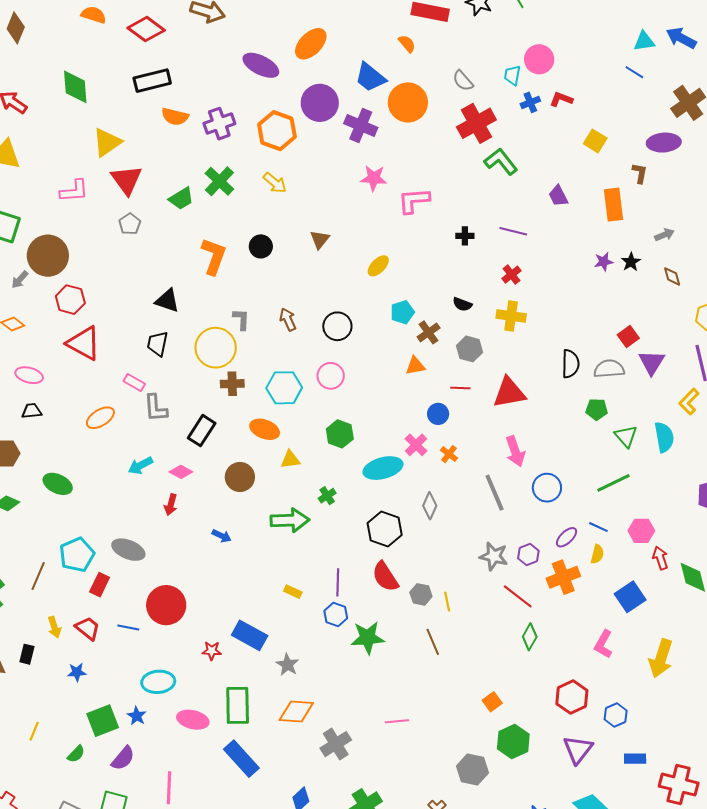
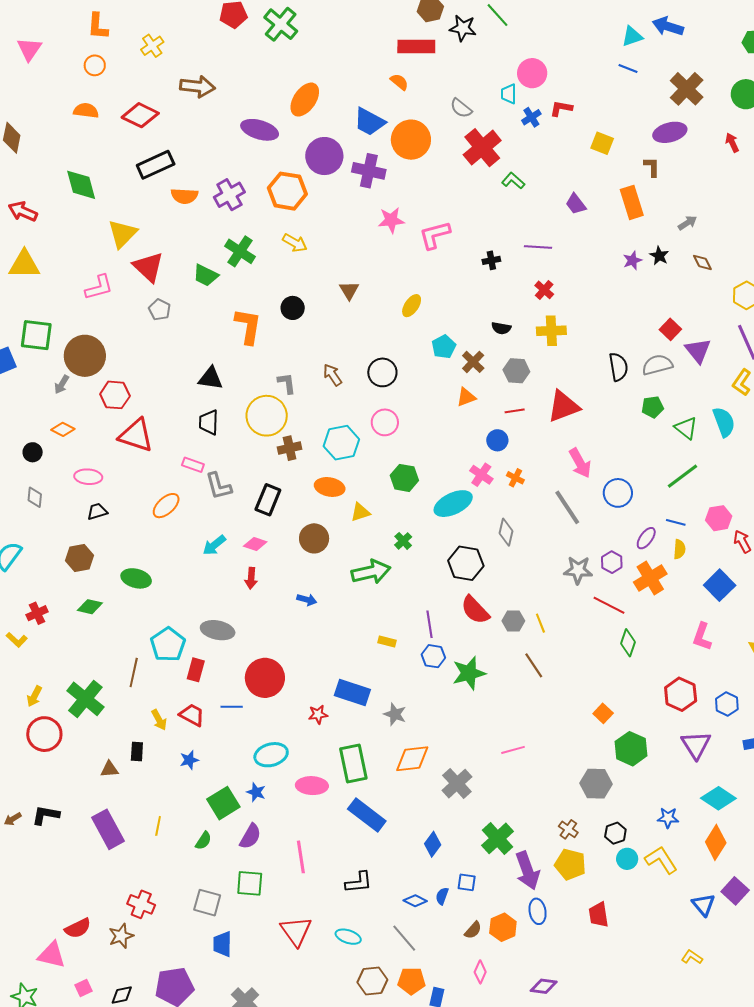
green L-shape: (501, 162) -> (513, 181), size x0.7
green trapezoid: (181, 199) -> (206, 275), turned 68

